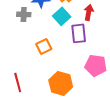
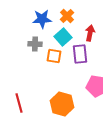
gray cross: (24, 14) -> (35, 44), moved
orange square: (44, 46) -> (54, 56), moved, turned 35

